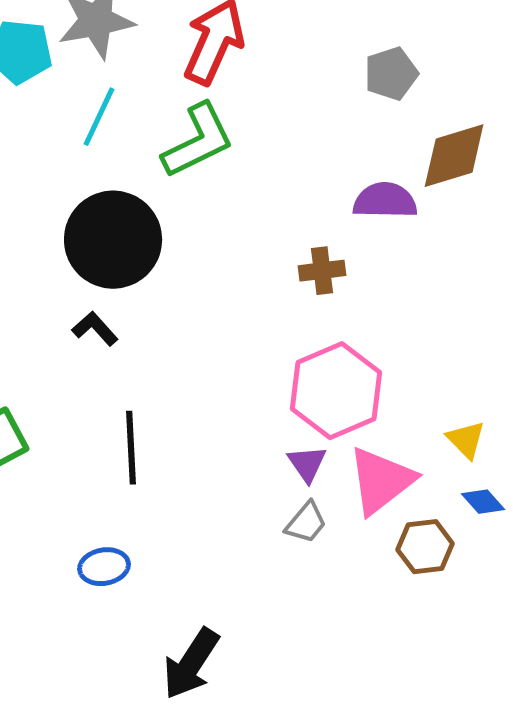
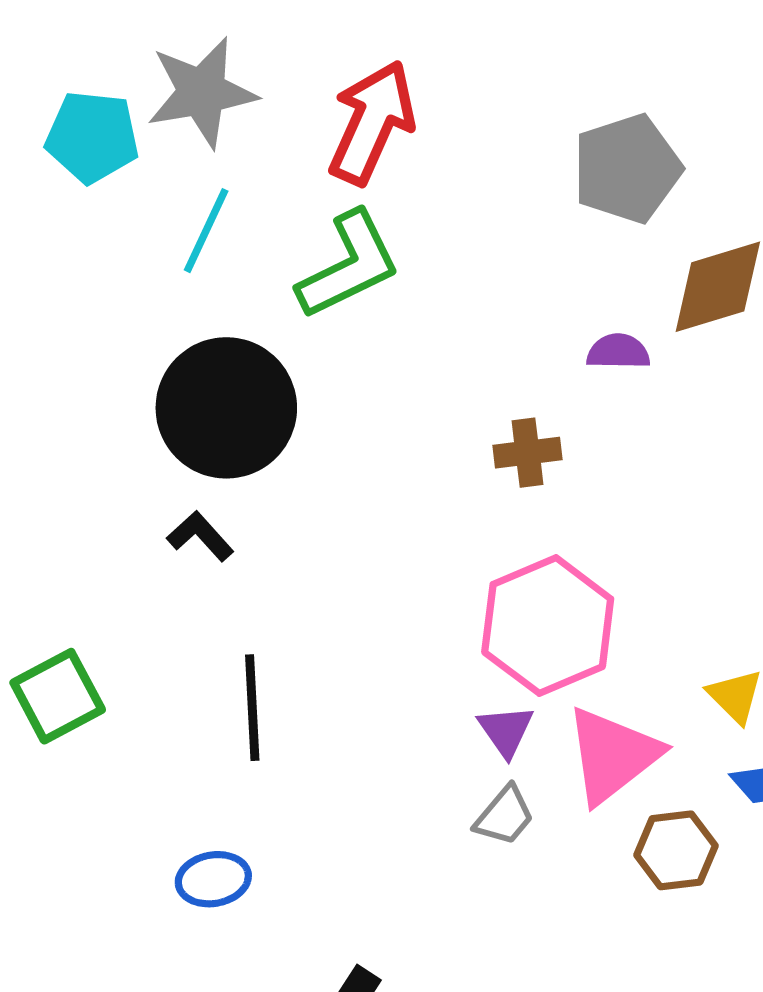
gray pentagon: (391, 74) -> (627, 169), size x1.4
purple semicircle: (385, 201) -> (618, 352), size x0.7

